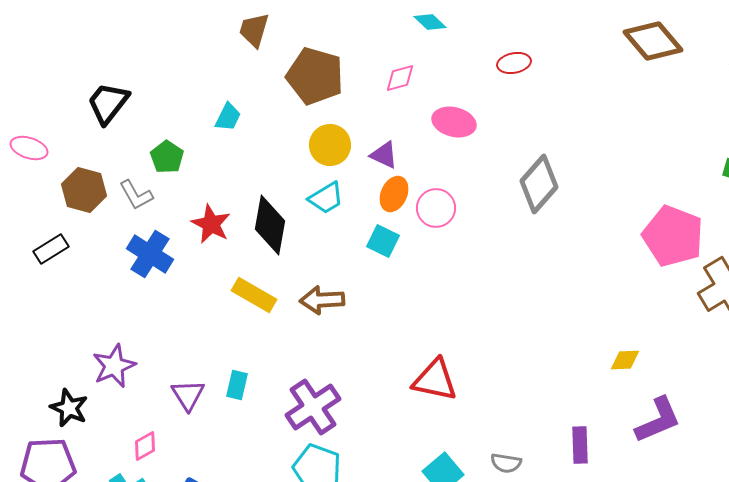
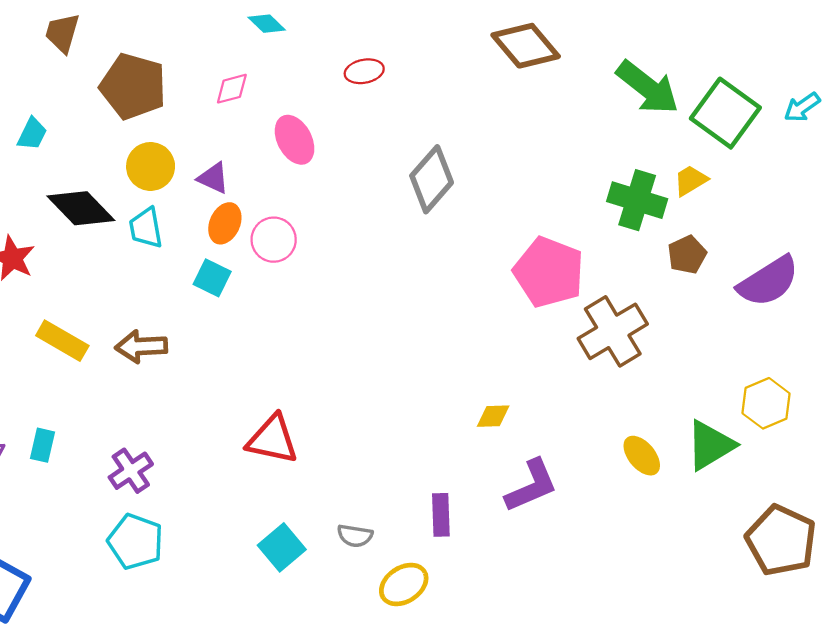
pink ellipse: (454, 122) -> (295, 140), turned 48
gray diamond: (539, 184) -> (432, 179), moved
cyan trapezoid: (326, 198) -> (146, 228), turned 111
black diamond: (270, 225) -> (81, 208), moved, turned -54
purple cross: (313, 407) -> (131, 471), size x0.7

